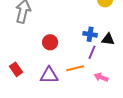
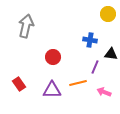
blue cross: (90, 34) -> (90, 40), moved

